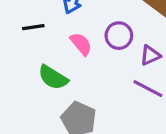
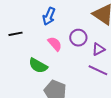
black line: (33, 27) -> (15, 34), moved

